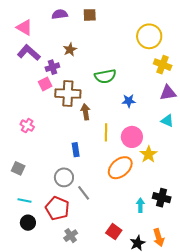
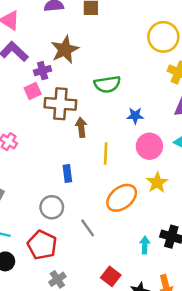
brown star: (70, 50) -> (65, 50), size x1.6
pink circle: (132, 137) -> (149, 146), moved
gray line: (84, 193) -> (88, 228), moved

